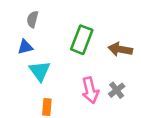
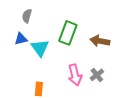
cyan triangle: (40, 71) -> (40, 48), moved

